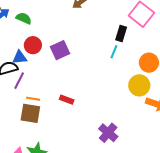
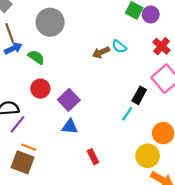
purple square: (60, 50) -> (69, 100), turned -30
blue triangle: (20, 57) -> (70, 127), moved
red rectangle: (67, 100) -> (93, 157), moved, turned 32

